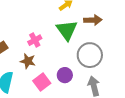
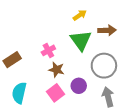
brown star: (28, 61) -> (57, 70), moved

